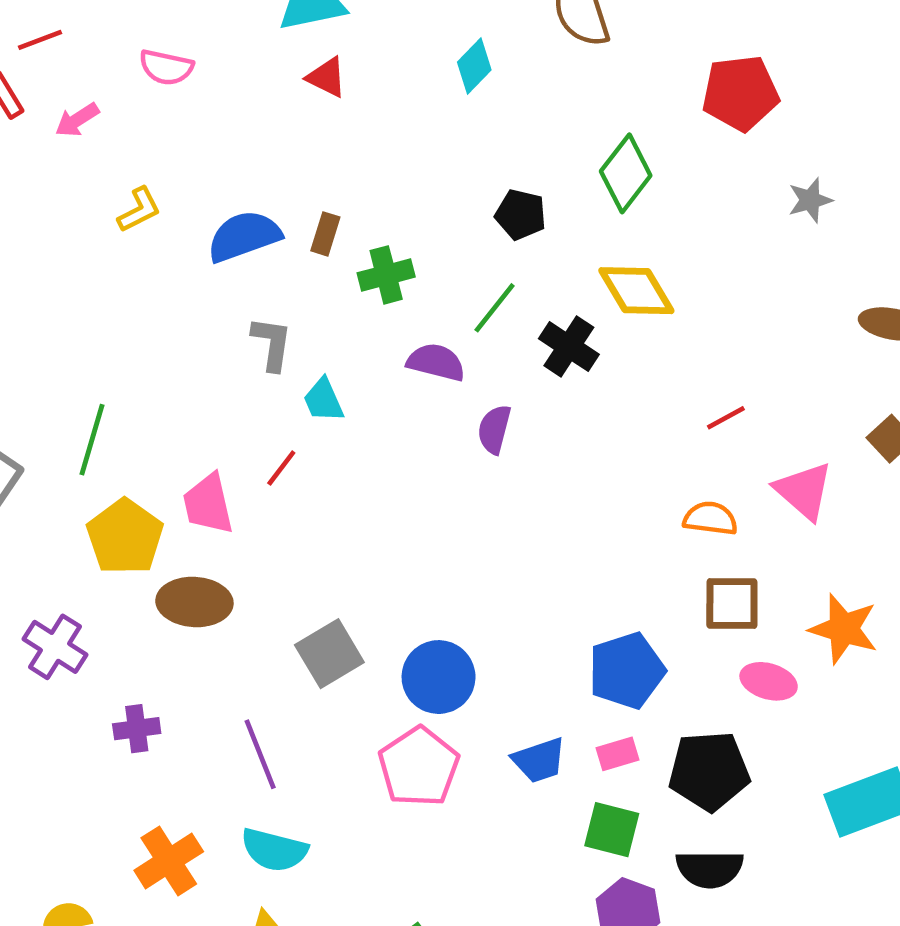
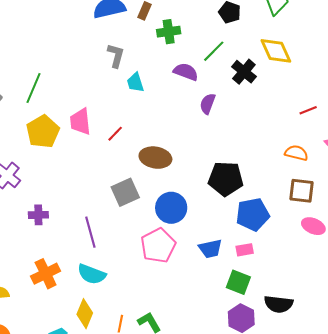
red line: (281, 468) -> (115, 134), moved
brown ellipse: (194, 602) -> (155, 158), moved
black pentagon: (709, 771) -> (226, 179), moved

